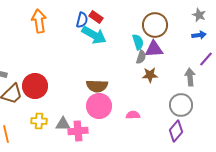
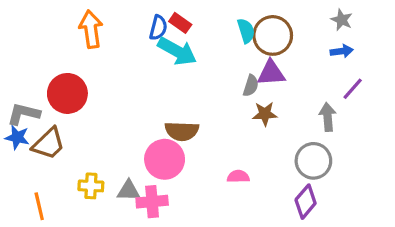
cyan semicircle: (138, 42) -> (246, 31), moved
red circle: (35, 86) -> (67, 93), moved
pink circle: (99, 106) -> (165, 159), moved

